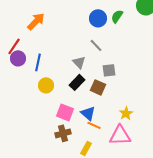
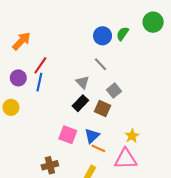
orange arrow: (36, 21) -> (21, 41), moved
red line: (14, 46) -> (40, 65), moved
gray square: (109, 70) -> (114, 91), turned -32
yellow circle: (46, 85) -> (11, 107), moved
blue triangle: (88, 113) -> (92, 136), turned 35
brown cross: (63, 133) -> (50, 165), moved

